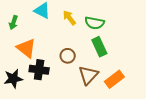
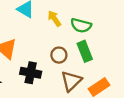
brown circle: (68, 56) -> (59, 55), moved
black cross: (39, 70) -> (31, 73), moved

